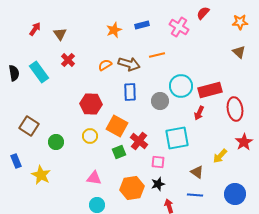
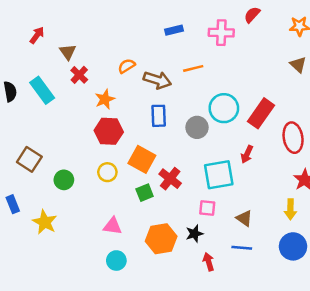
pink cross: (179, 27) -> (221, 33), turned -30
orange star: (114, 30) -> (105, 99), moved
brown triangle: (60, 34) -> (68, 52), moved
orange semicircle: (105, 65) -> (127, 66), moved
red rectangle: (210, 90) -> (261, 113), turned -40
red arrow: (199, 113) -> (247, 154), moved
yellow arrow: (220, 156) -> (290, 209), moved, turned -42
pink square: (158, 162) -> (207, 208), moved

